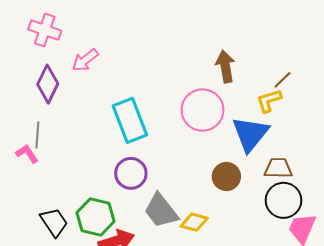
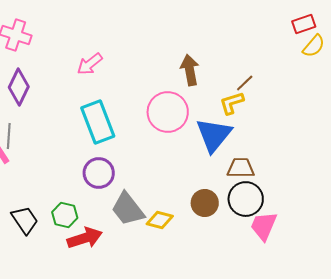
pink arrow: (85, 60) -> (90, 64), moved
brown circle: (226, 176) -> (205, 203), moved
green hexagon: (96, 217) -> (65, 215), size x0.7

